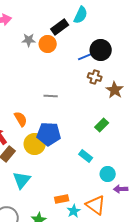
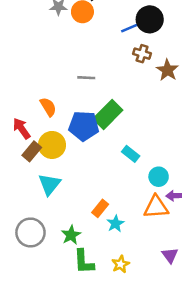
green rectangle: (102, 125) -> (108, 115), moved, size x1.6
yellow circle: (35, 144) -> (52, 145), moved
orange rectangle: (62, 199) -> (100, 208), turned -40
orange triangle: (96, 205) -> (156, 207), moved, turned -40

